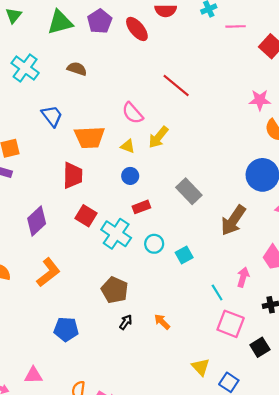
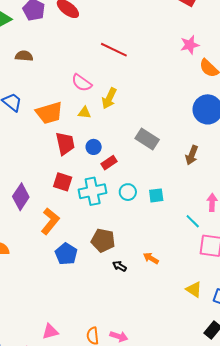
red trapezoid: (73, 175) -> (65, 144), moved
blue circle: (130, 176) -> (94, 147), moved
brown arrow: (233, 220) -> (192, 155), size x0.7
cyan cross: (116, 234) -> (93, 191), turned -32
cyan square: (184, 255) -> (156, 195), turned 35
orange L-shape: (48, 272) -> (50, 221), moved
black arrow: (126, 322) -> (119, 266), turned -80
blue pentagon: (66, 329) -> (66, 254), moved, turned -30

